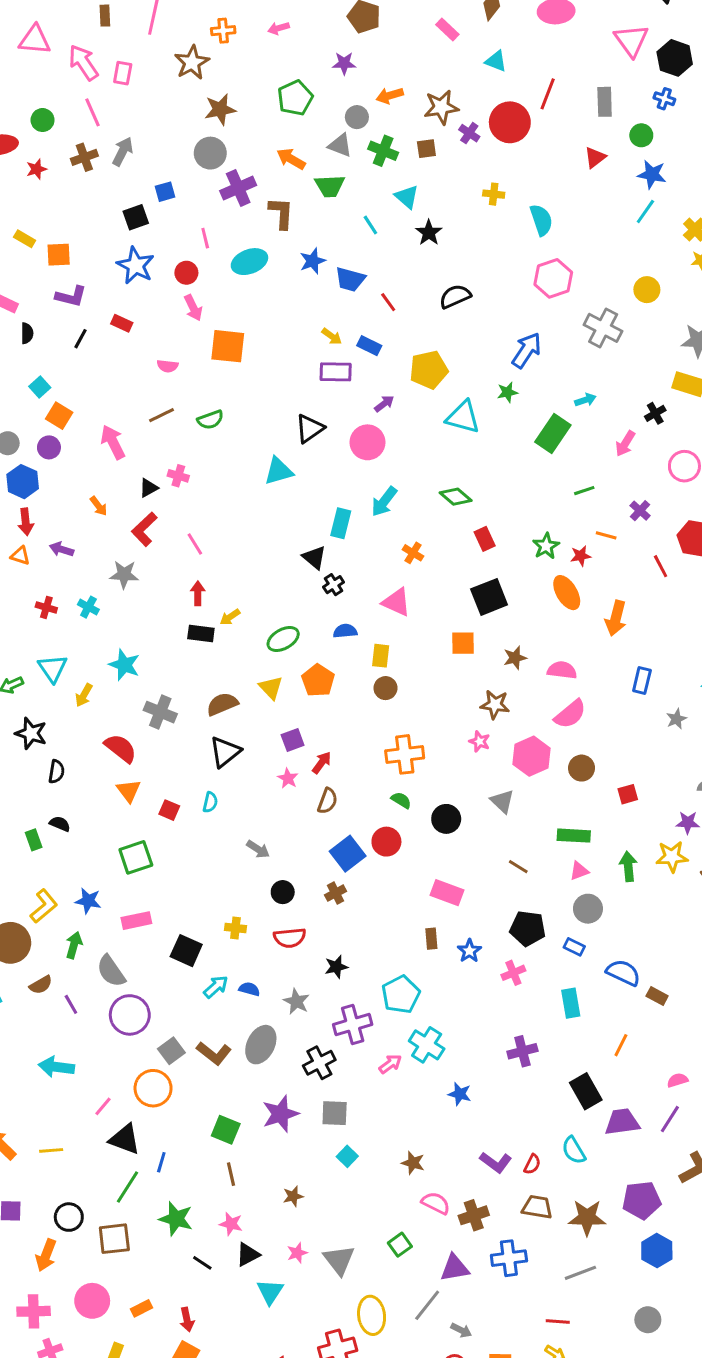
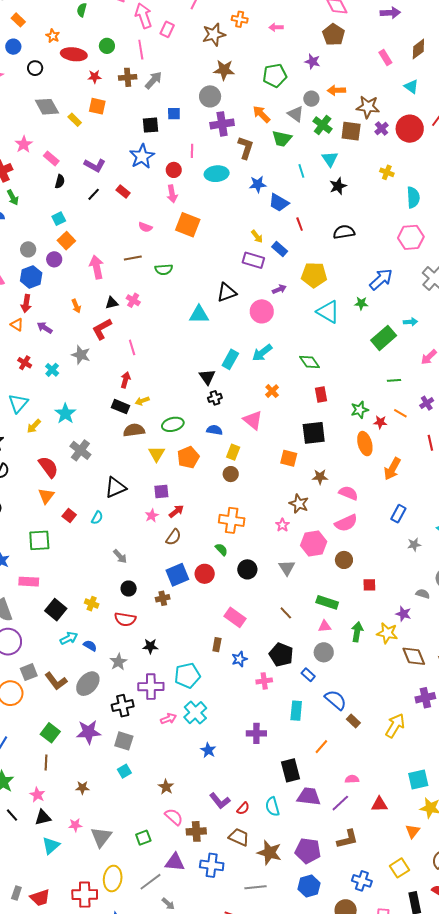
brown square: (426, 149) -> (351, 131), size x1.5
orange square: (59, 255) -> (97, 106), moved
brown semicircle: (222, 704) -> (134, 430), moved

